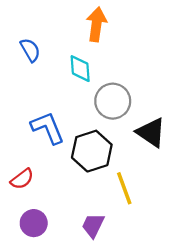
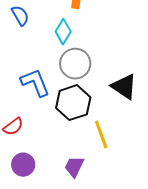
cyan diamond: (80, 69) -> (63, 32), turned 35
gray circle: (113, 101) -> (75, 64), moved

